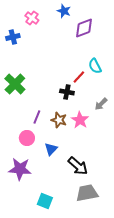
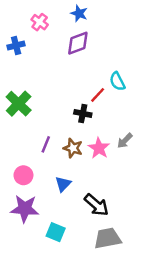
purple diamond: (84, 28) -> (78, 43), moved
gray arrow: (101, 104) -> (125, 141), moved
pink circle: (27, 138) -> (23, 175), moved
cyan square: (45, 201) -> (56, 232), moved

